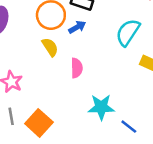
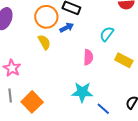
cyan semicircle: (128, 32) -> (107, 34), size x0.7
pink semicircle: (77, 68) -> (88, 57), moved

